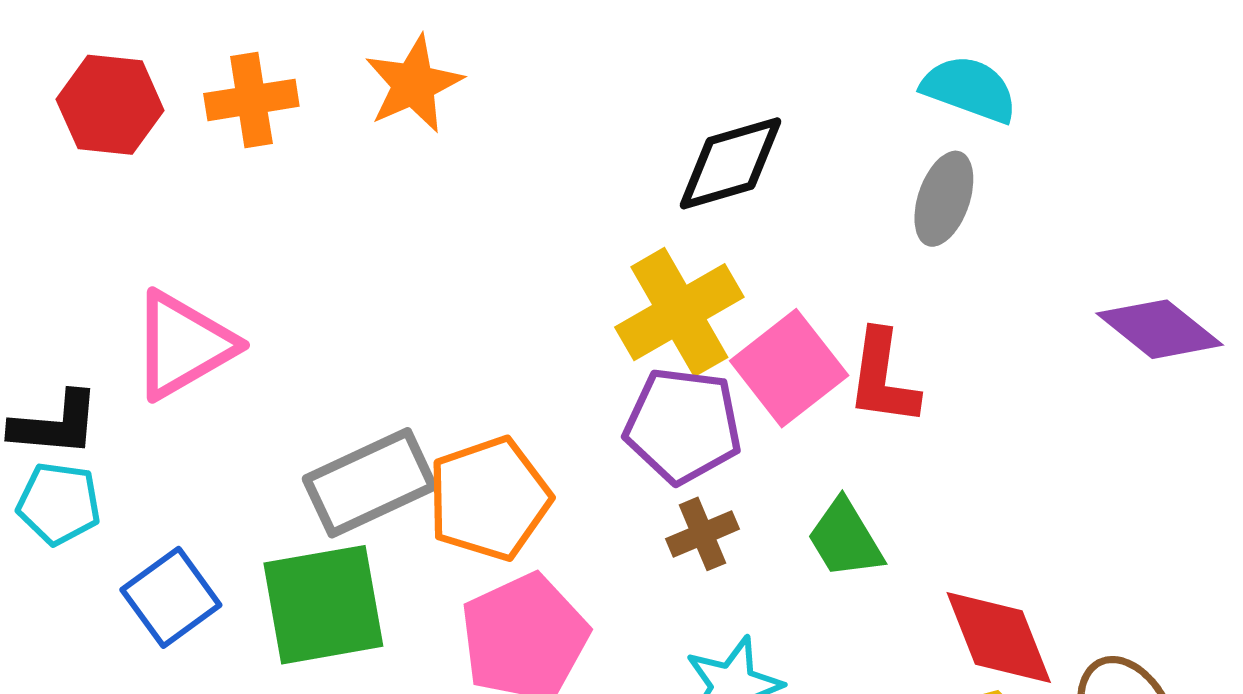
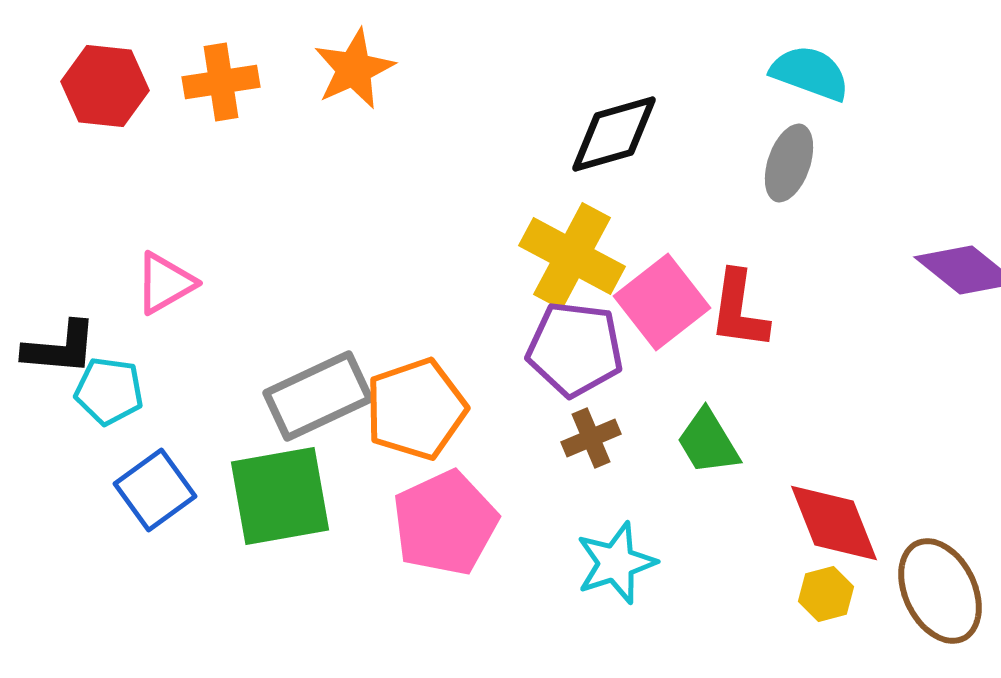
yellow cross: (679, 312) -> (572, 256), turned -32
pink triangle: (183, 345) -> (165, 283), size x0.7
cyan pentagon: (59, 503) -> (109, 391), moved

